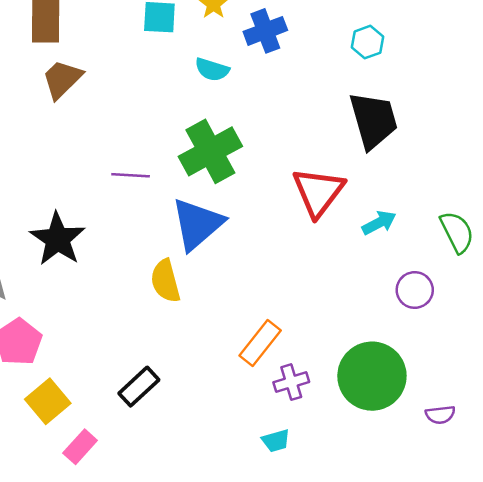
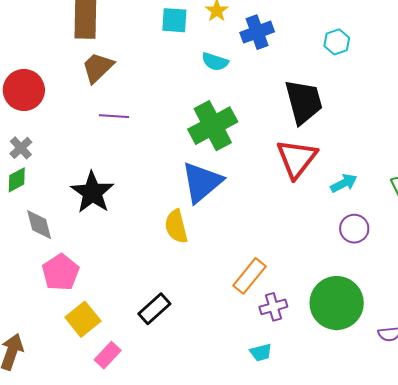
black trapezoid: (374, 120) -> (304, 102), moved
purple line: (131, 175) -> (114, 116), moved
purple circle: (415, 290) -> (354, 229), moved

